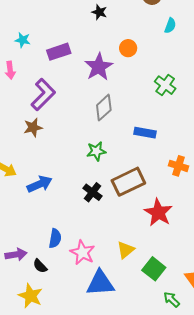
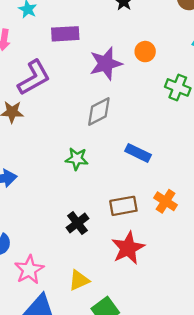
green cross: (165, 85) -> (178, 87), moved, turned -30
brown rectangle: (128, 182) -> (123, 206), moved, size x0.7
black cross: (92, 192) -> (77, 223), moved

